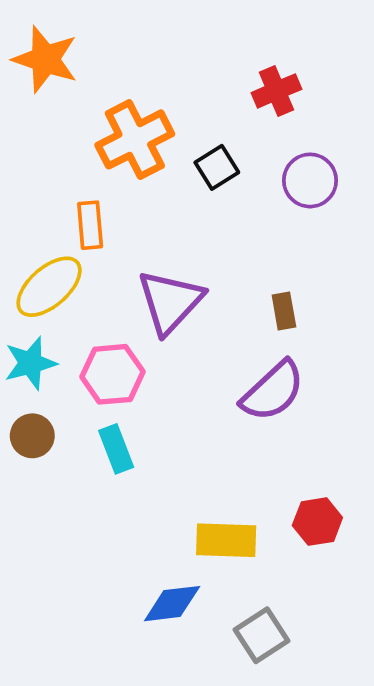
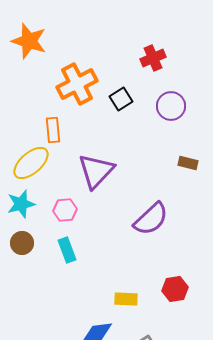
brown rectangle: (284, 311) -> (188, 163), moved, turned -66
pink hexagon: (112, 374) -> (65, 210), size x0.7
yellow rectangle: (226, 540) -> (126, 299), size x0.7

